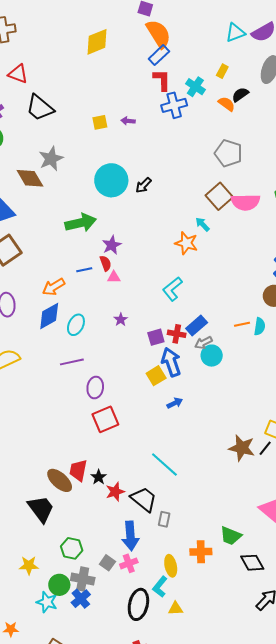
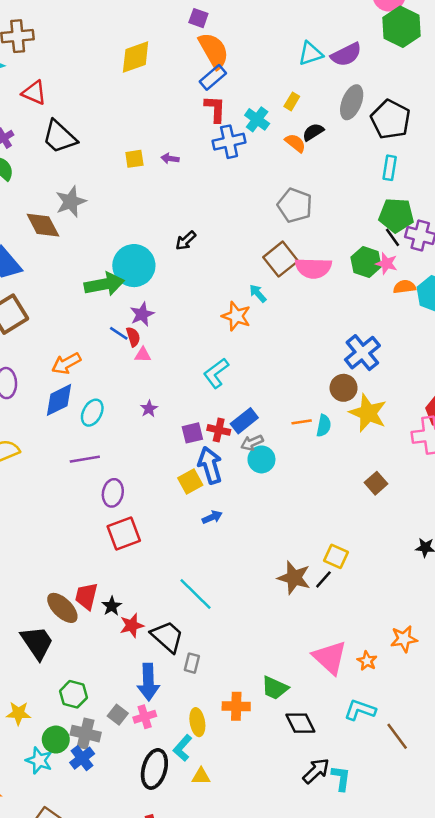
cyan circle: (111, 180) -> (134, 266), moved
blue line: (84, 270) -> (119, 333), moved, turned 42

